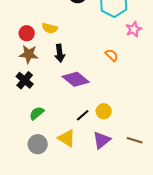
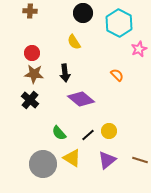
yellow semicircle: (50, 28) -> (74, 42), moved, turned 42
green semicircle: (37, 113) -> (59, 133), moved, turned -91
gray circle: (38, 144) -> (43, 164), size x1.4

